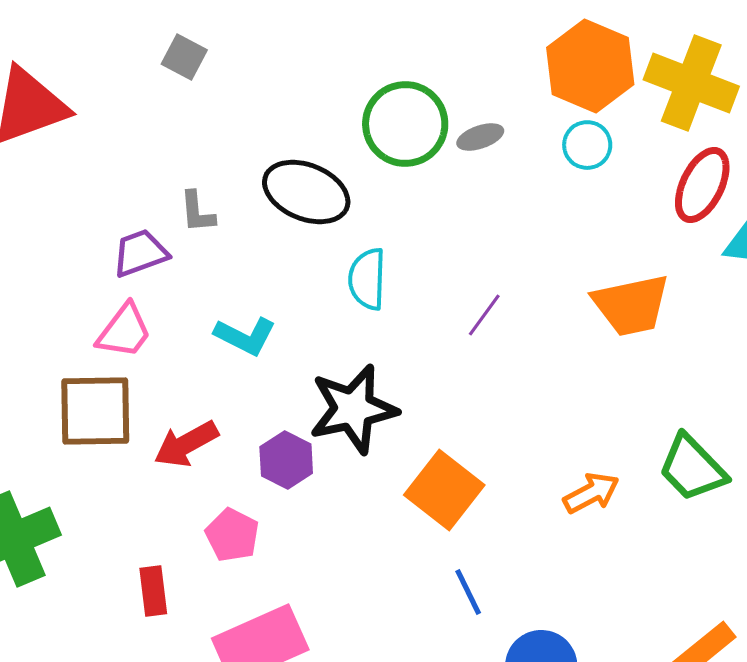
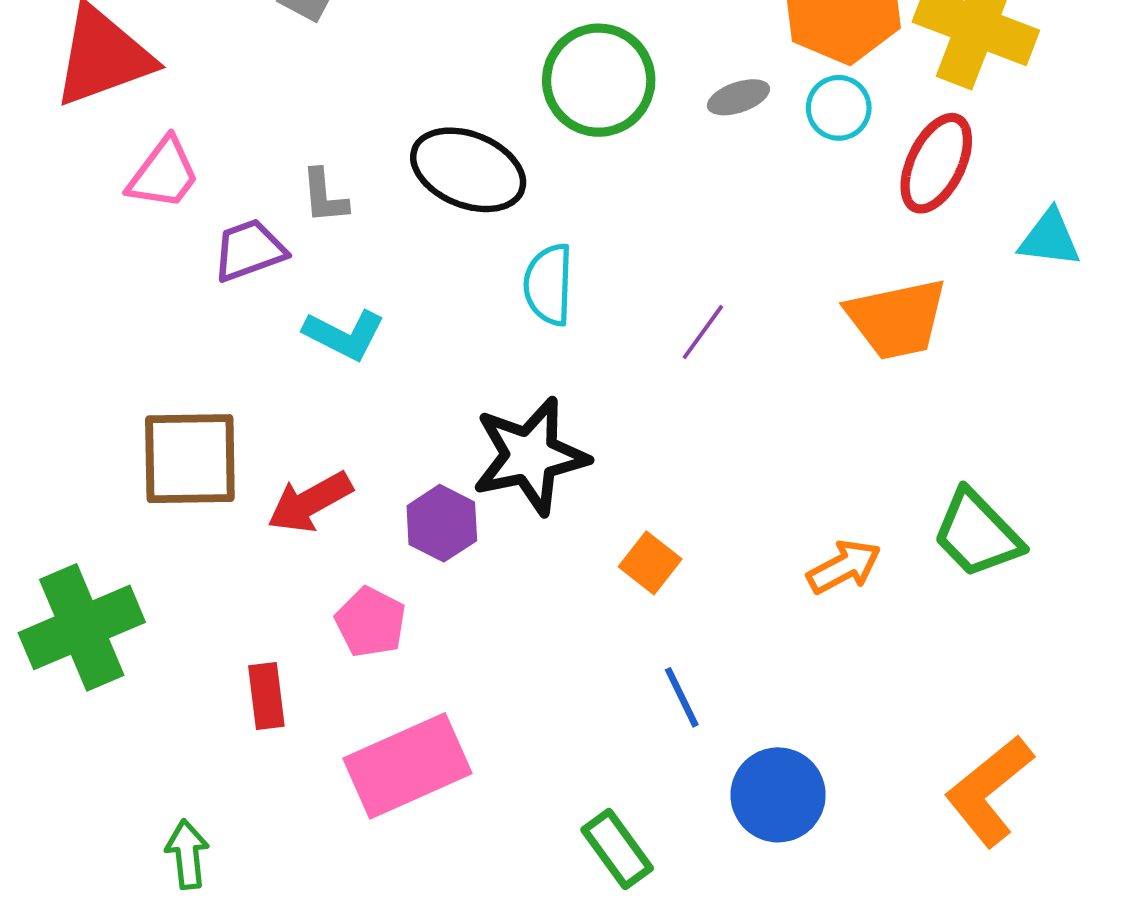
gray ellipse: (480, 137) -> (738, 97), moved
red ellipse: (702, 185) -> (936, 163), moved
pink trapezoid: (124, 331) -> (164, 174), moved
cyan L-shape: (245, 336) -> (344, 335), moved
orange square: (444, 490) -> (650, 563), size x0.6

